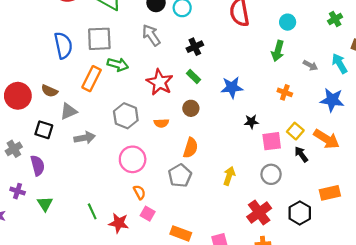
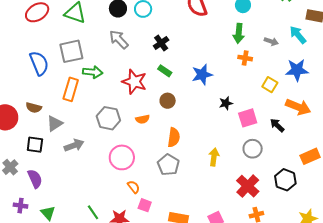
orange cross: (285, 92) -> (245, 58), moved
yellow square: (295, 131) -> (270, 85), moved

